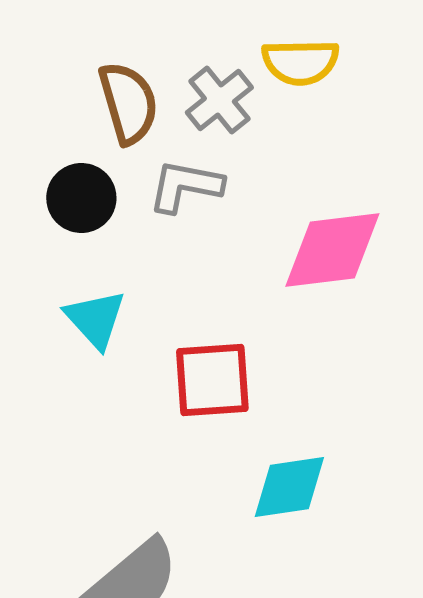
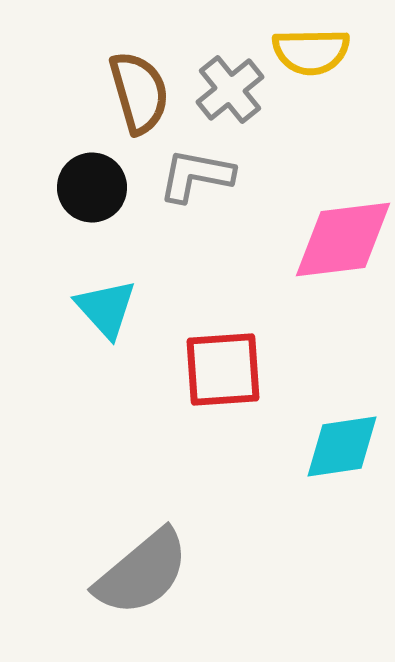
cyan diamond: (289, 487) -> (342, 447), moved

